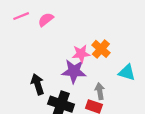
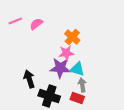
orange cross: (101, 49) -> (72, 37), moved
cyan triangle: (127, 72) -> (77, 69), moved

